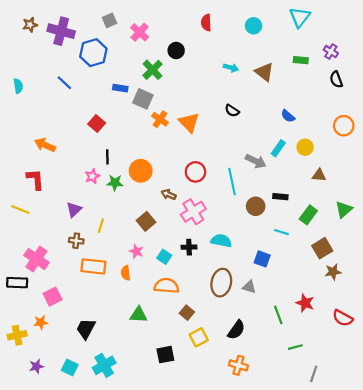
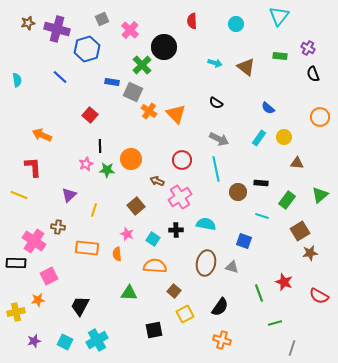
black circle: (176, 50) -> (164, 47), size x1.6
gray arrow: (256, 161) -> (219, 139), moved
brown cross: (76, 241) -> (58, 227), moved

